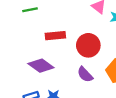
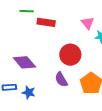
red rectangle: (55, 36) -> (46, 22), moved

